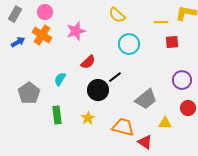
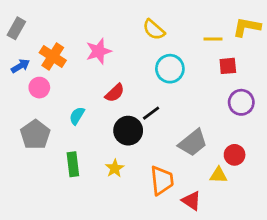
pink circle: (45, 12) -> (39, 88), moved
purple circle: (182, 80) -> (241, 102), moved
red circle: (188, 108) -> (235, 155), moved
orange trapezoid: (123, 127) -> (162, 180), turned 70

